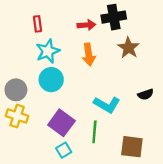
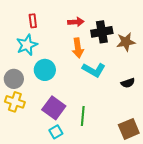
black cross: (114, 17) -> (102, 32), moved
brown star: (129, 48) -> (126, 42), moved, turned 30
cyan star: (48, 51) -> (27, 45), moved
cyan L-shape: (107, 105) -> (94, 70), moved
brown square: (132, 147) -> (129, 129), moved, turned -30

